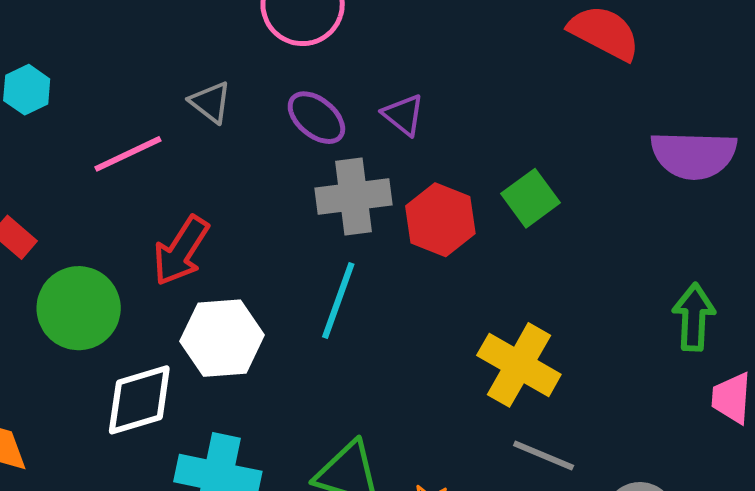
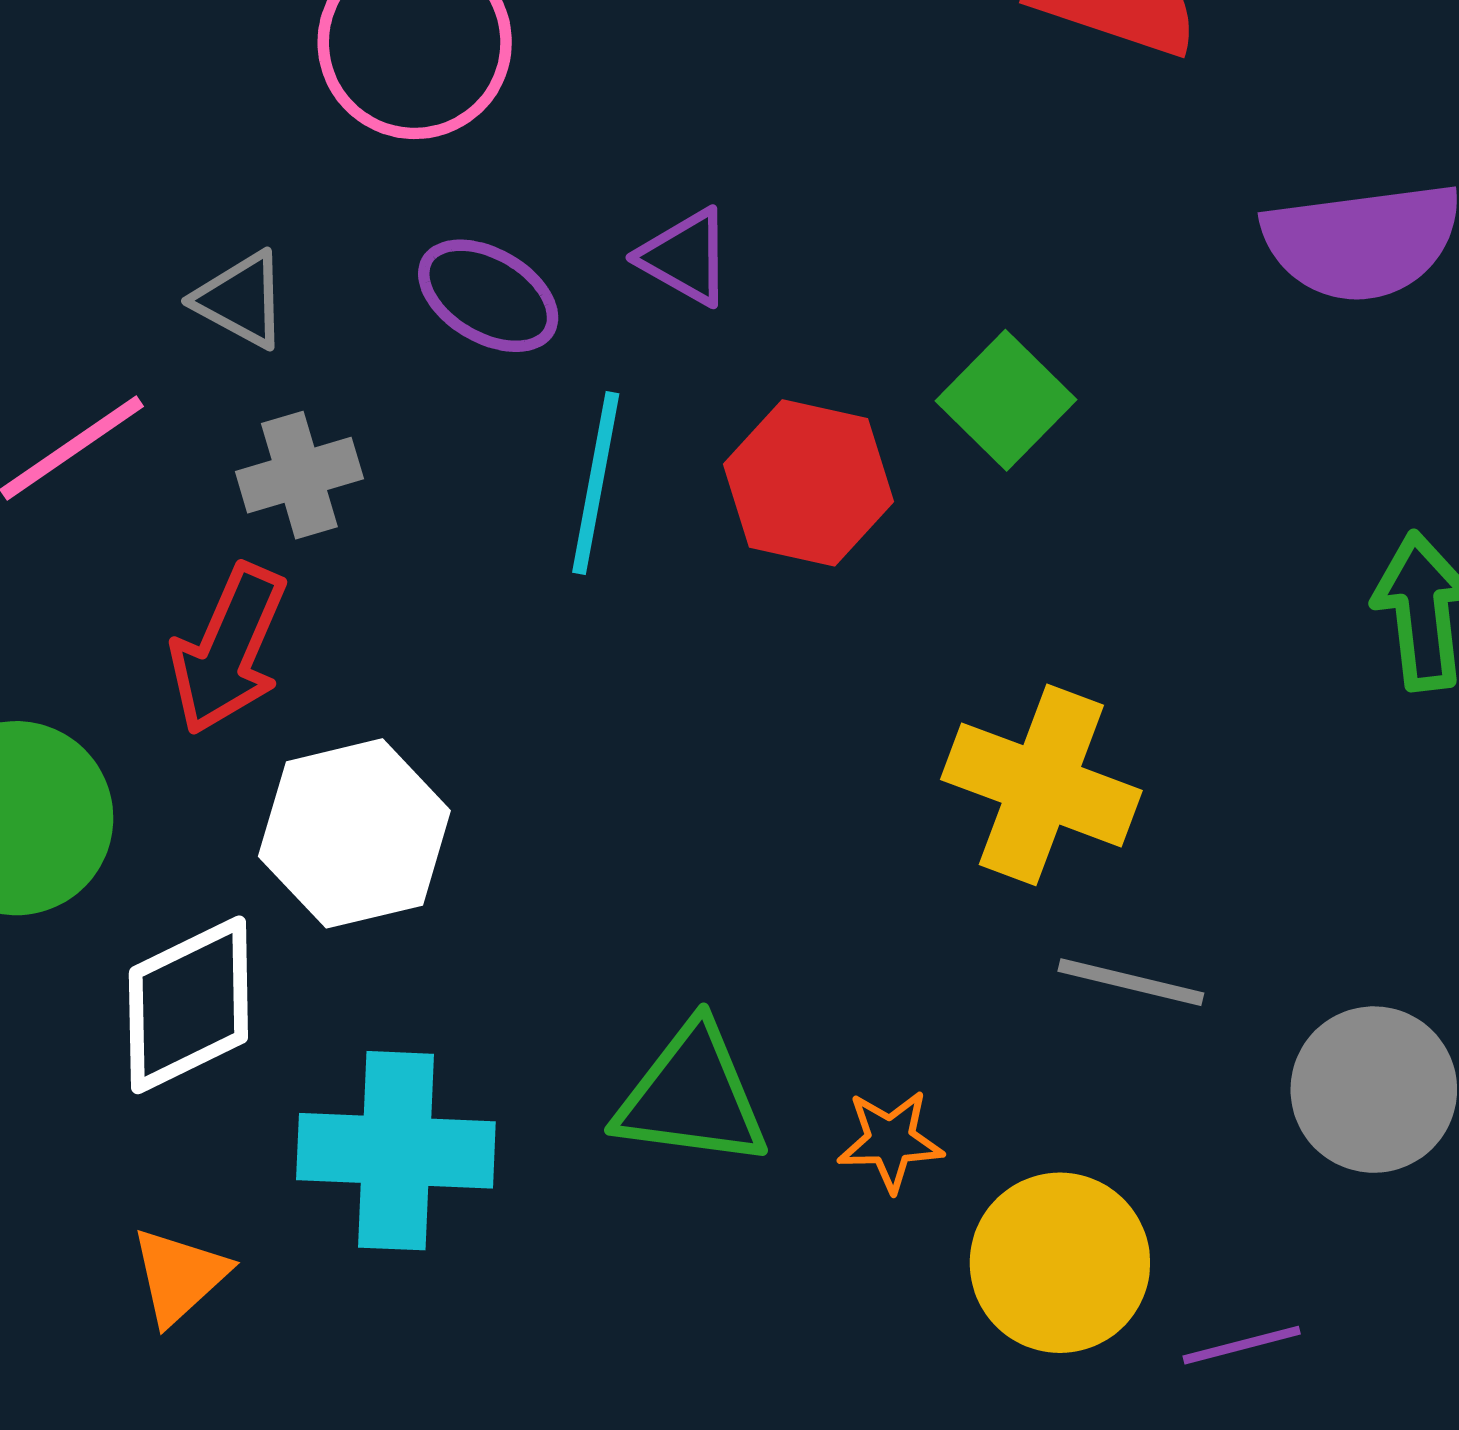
gray cross: (353, 196) -> (299, 475), moved, size x0.7
cyan line: (338, 300) -> (596, 483), moved

